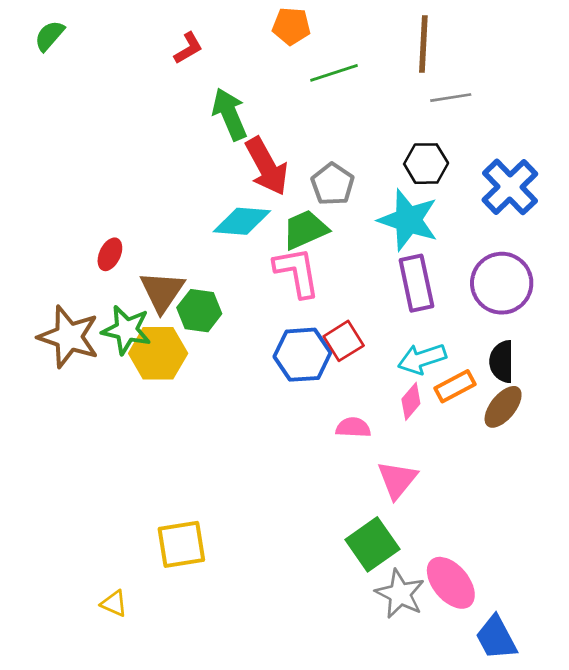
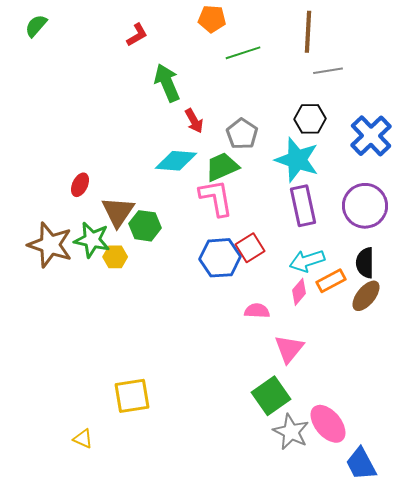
red arrow: (267, 166) -> (194, 121), size x0.6
yellow hexagon: (158, 353) -> (115, 257), size x0.6

